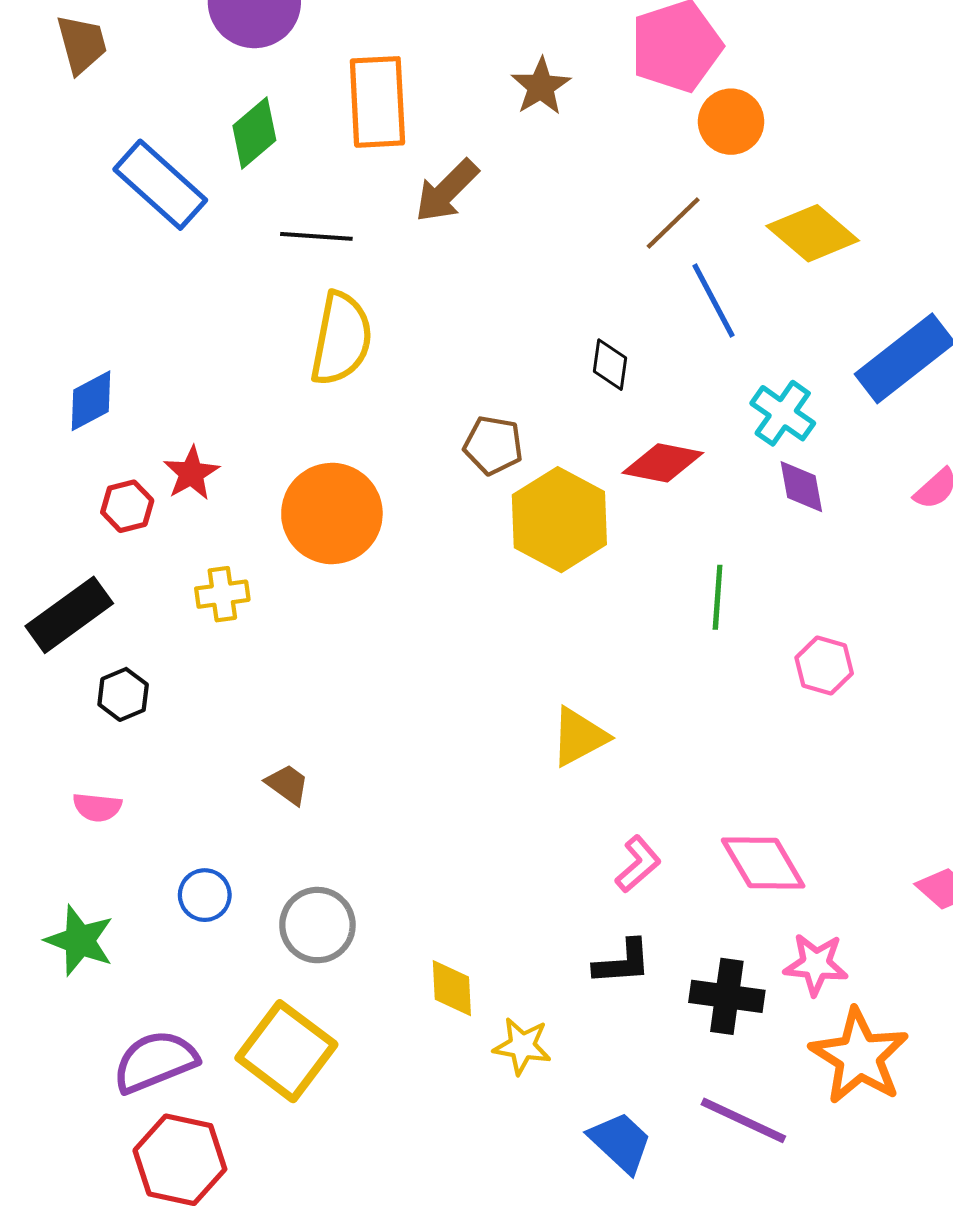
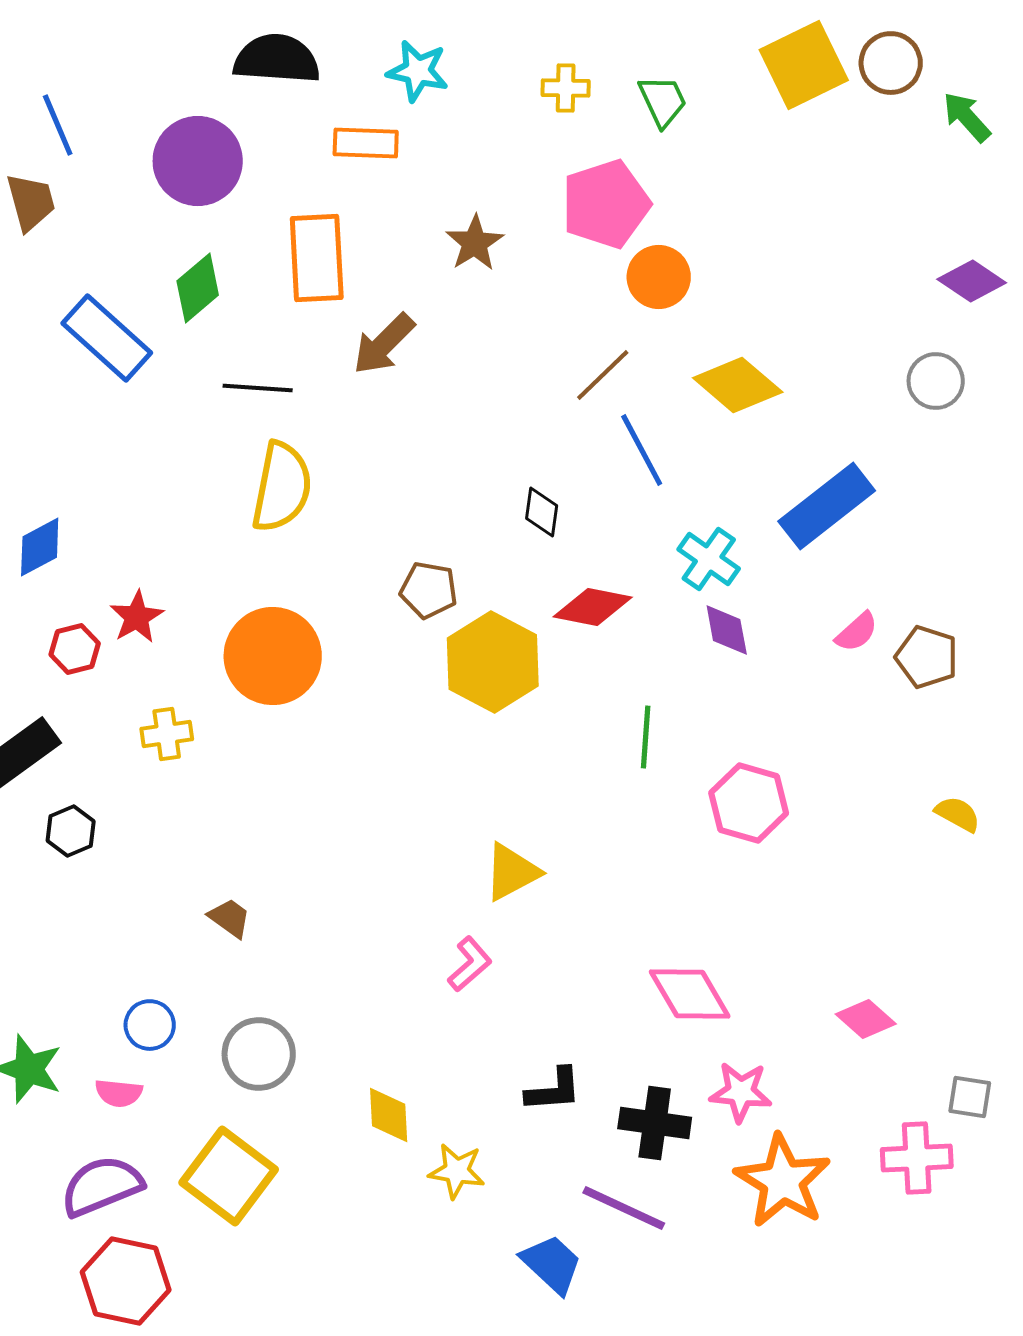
pink hexagon: (824, 666) -> (749, 803), size x1.4
pink semicircle: (97, 807) -> (119, 1093), moved
pink L-shape: (638, 864) -> (470, 964), moved
purple line: (743, 1120) -> (624, 1208), moved

